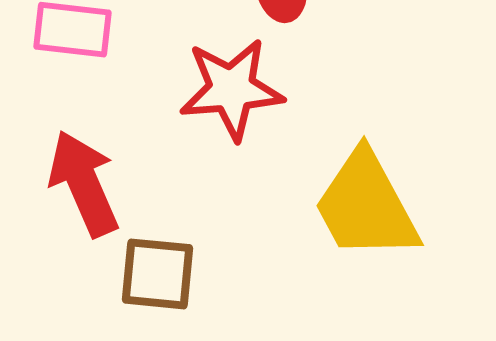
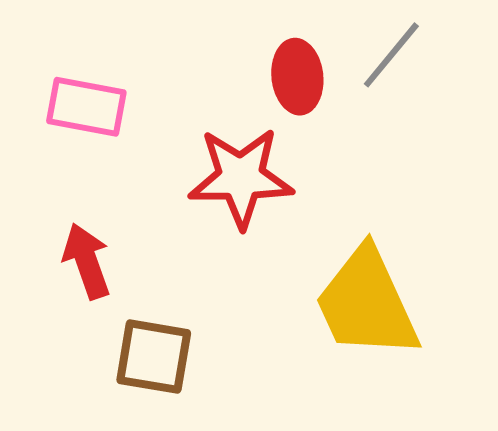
red arrow: (84, 183) -> (87, 261), size x0.7

